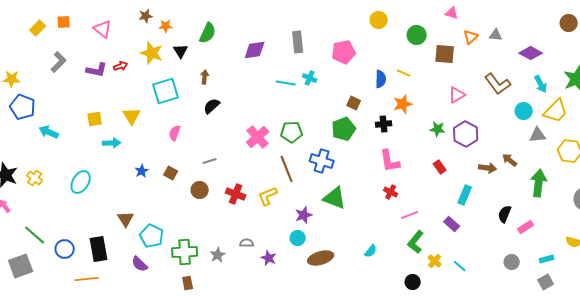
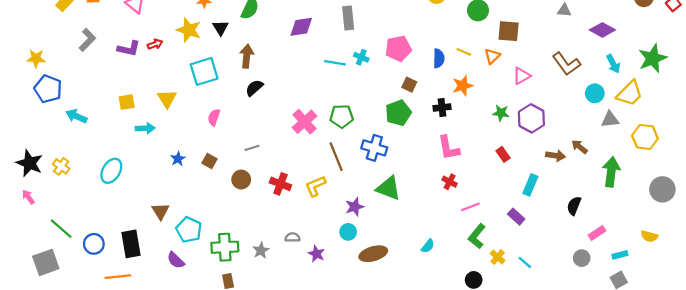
orange triangle: (471, 37) -> (492, 56), moved
pink pentagon: (344, 52) -> (398, 49), moved
brown arrow: (205, 77) -> (247, 56), size x1.5
pink rectangle: (526, 227) -> (597, 233), moved

